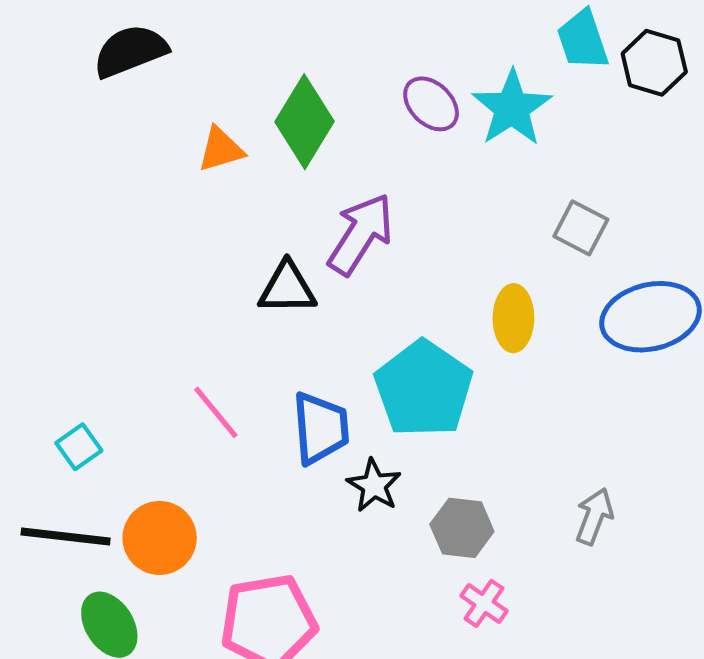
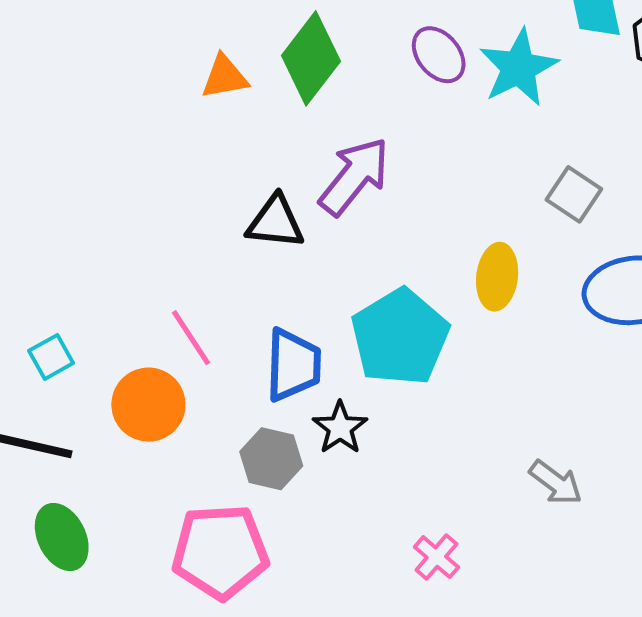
gray arrow: (594, 516) -> (556, 483), turned 100
gray hexagon: (462, 528) -> (271, 459), moved
orange circle: (160, 538) -> (148, 405), moved

